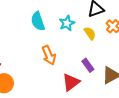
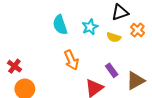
yellow semicircle: (90, 33) -> (114, 37), turned 144

